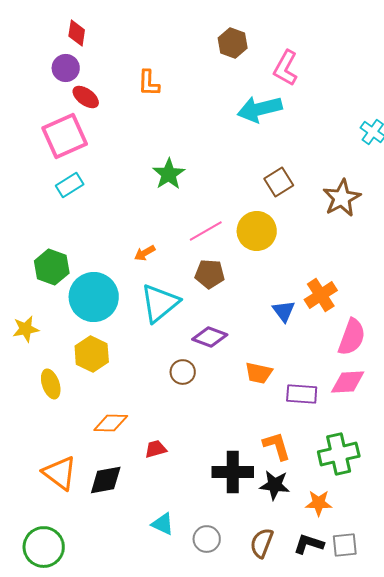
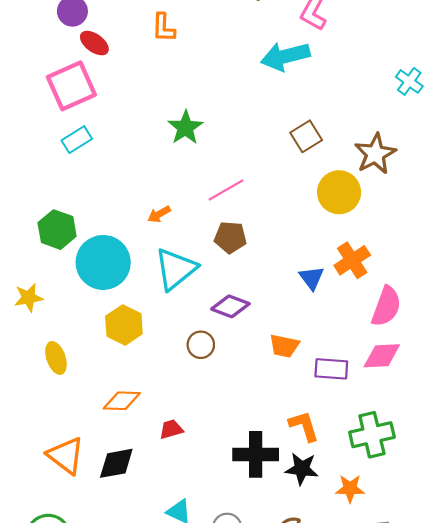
yellow circle: (257, 231) -> (339, 192), moved
yellow hexagon: (92, 354) -> (124, 325), moved

